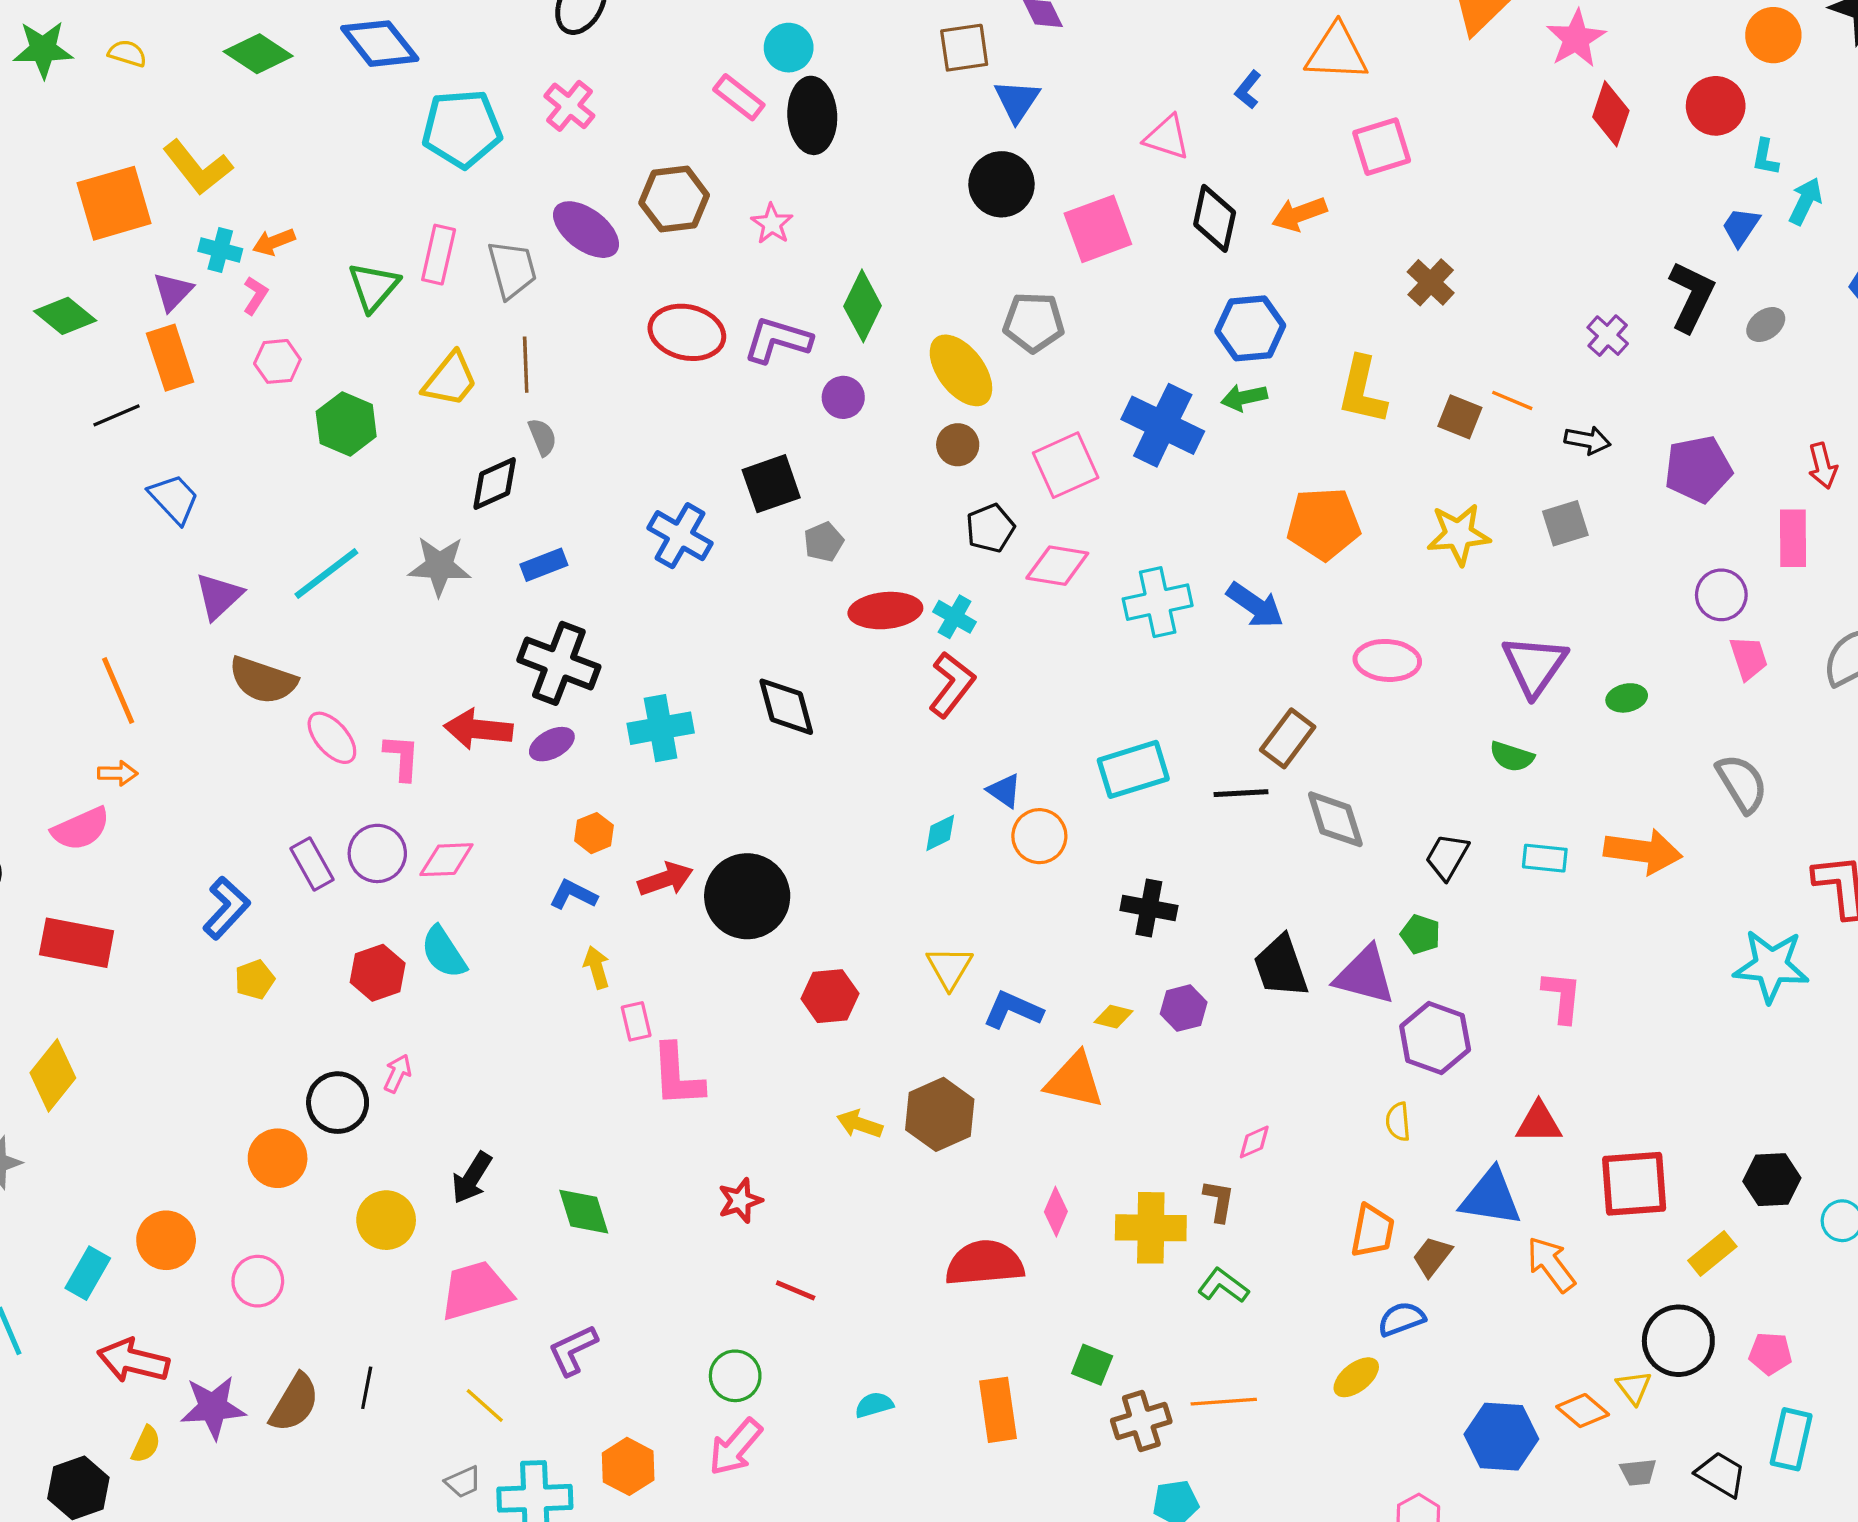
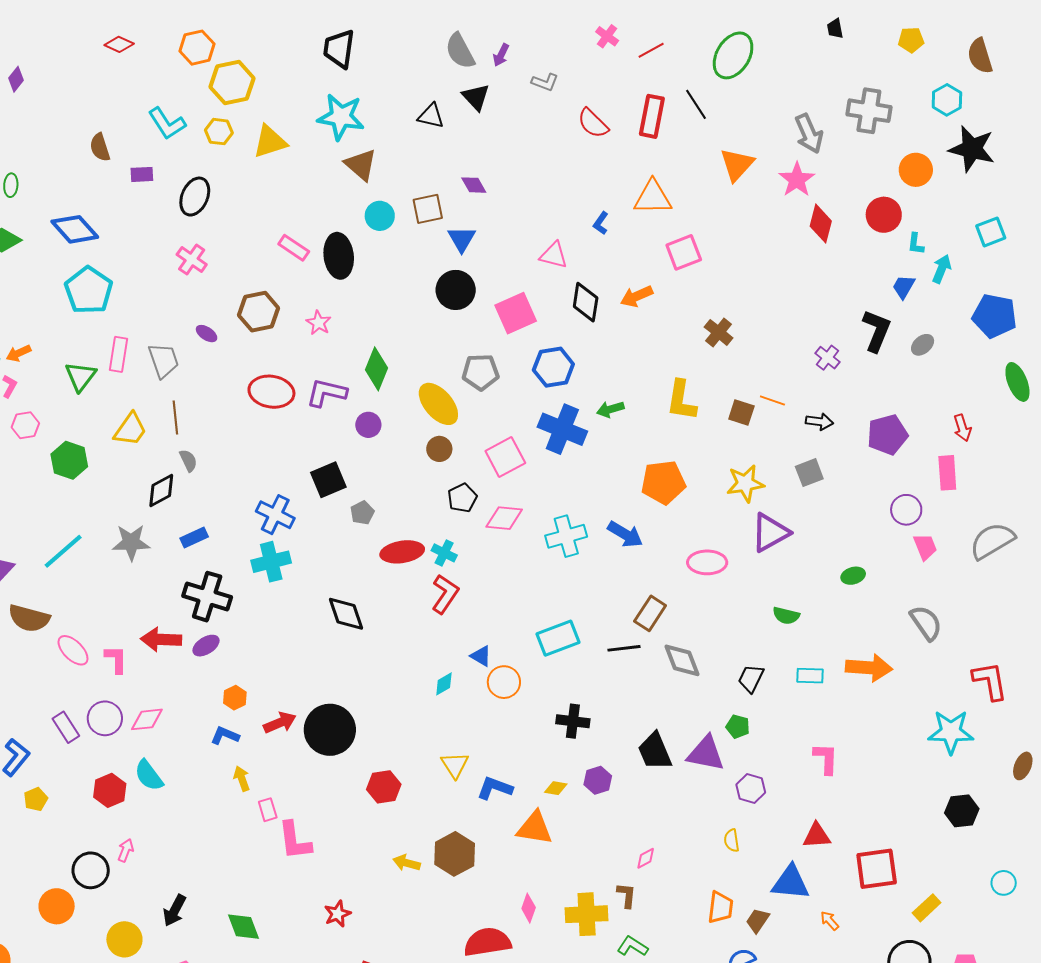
cyan circle: (789, 48) -> (380, 216), moved
cyan pentagon: (462, 129) -> (89, 290), moved, turned -30
purple ellipse: (586, 230) -> (207, 334), size x0.5
blue hexagon: (1250, 328) -> (553, 367), moved
purple triangle: (1534, 665) -> (770, 533), moved, turned 30
cyan cross: (661, 728) -> (271, 562), moved
purple hexagon: (1435, 1038) -> (751, 788), size x0.7
black hexagon: (1772, 1180) -> (962, 811), moved
orange arrow: (1551, 1264) -> (830, 921), size x0.6

